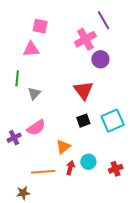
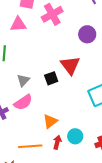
pink cross: (85, 39) -> (52, 14), moved
gray triangle: (34, 93) -> (23, 80), moved
black square: (83, 121) -> (51, 78), moved

